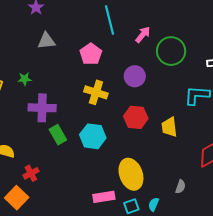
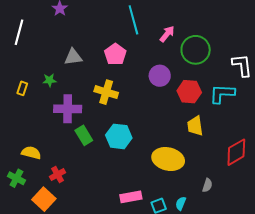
gray triangle: (46, 41) -> (73, 57), moved
yellow cross: (96, 92) -> (106, 92), moved
red hexagon: (136, 117) -> (189, 92), moved
yellow ellipse: (131, 174) -> (168, 159), moved, turned -56

